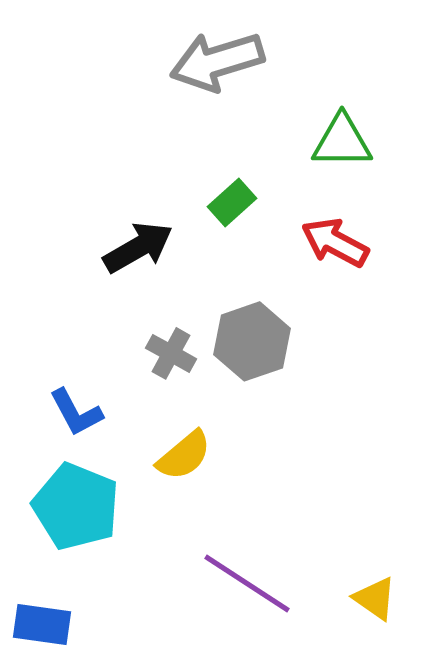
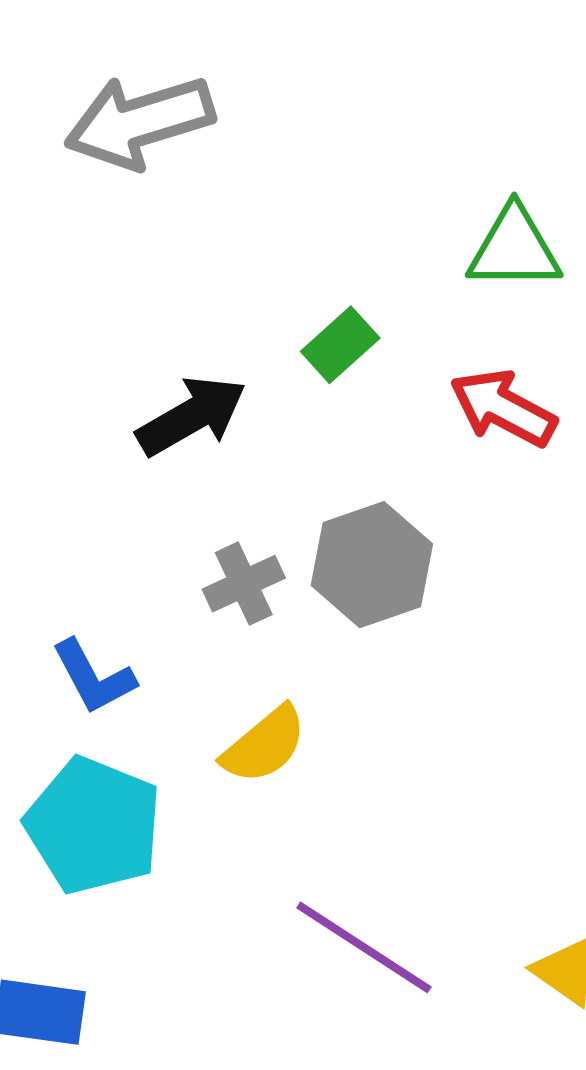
gray arrow: (217, 61) -> (139, 122), moved
gray cross: (171, 353) -> (244, 584), turned 36

